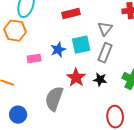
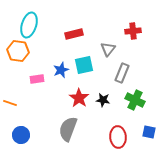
gray rectangle: (105, 53) -> (122, 73), moved
gray semicircle: (54, 99) -> (68, 129), moved

